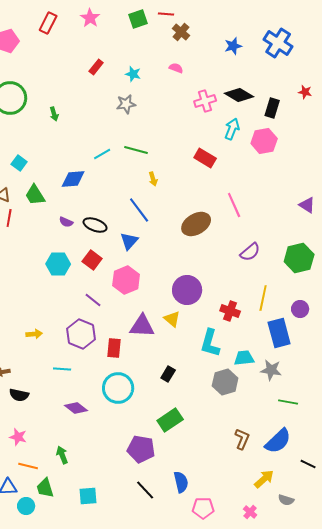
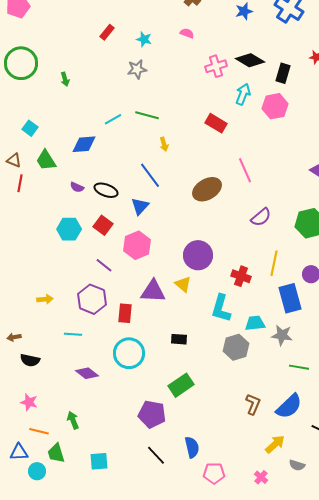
black rectangle: (168, 374) -> (179, 339), turned 63

